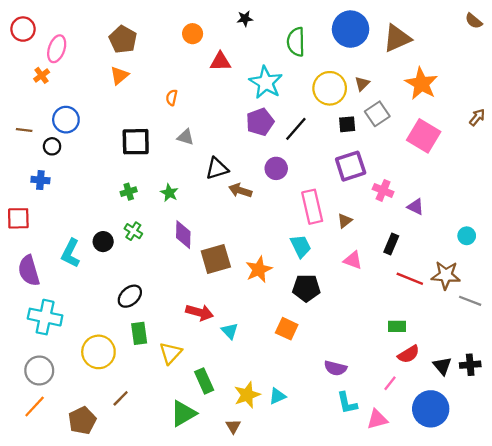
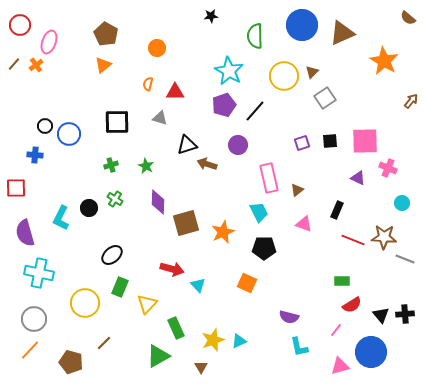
orange circle: (193, 34) -> (157, 48), moved
red triangle: (220, 62) -> (175, 92), moved
orange star: (421, 84) -> (384, 61), moved
blue circle: (66, 120) -> (69, 134), moved
black square: (347, 124) -> (330, 141), moved
brown line: (24, 130) -> (14, 64), moved, turned -56
pink square: (424, 136) -> (365, 141), moved, turned -32
purple square: (351, 166) -> (302, 143), size x0.6
pink cross: (383, 190) -> (388, 168), moved
green rectangle: (139, 333) -> (120, 287), turned 30
pink triangle: (377, 419) -> (340, 366), moved
brown pentagon: (82, 420) -> (71, 362), turned -30

